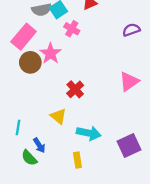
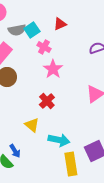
pink star: (50, 53) -> (53, 69), moved
yellow rectangle: (77, 160) -> (71, 164), moved, size x1.6

